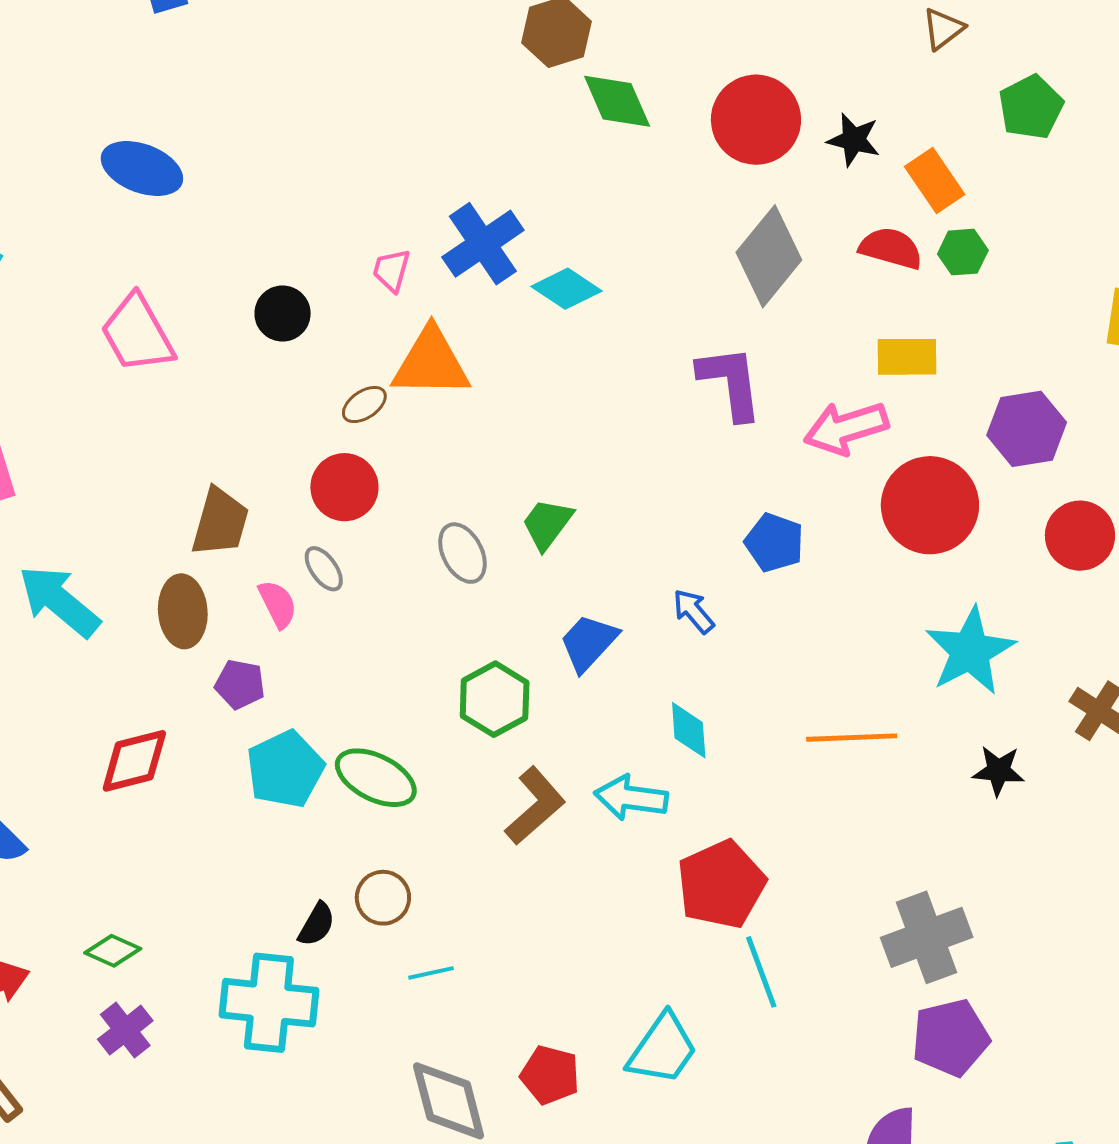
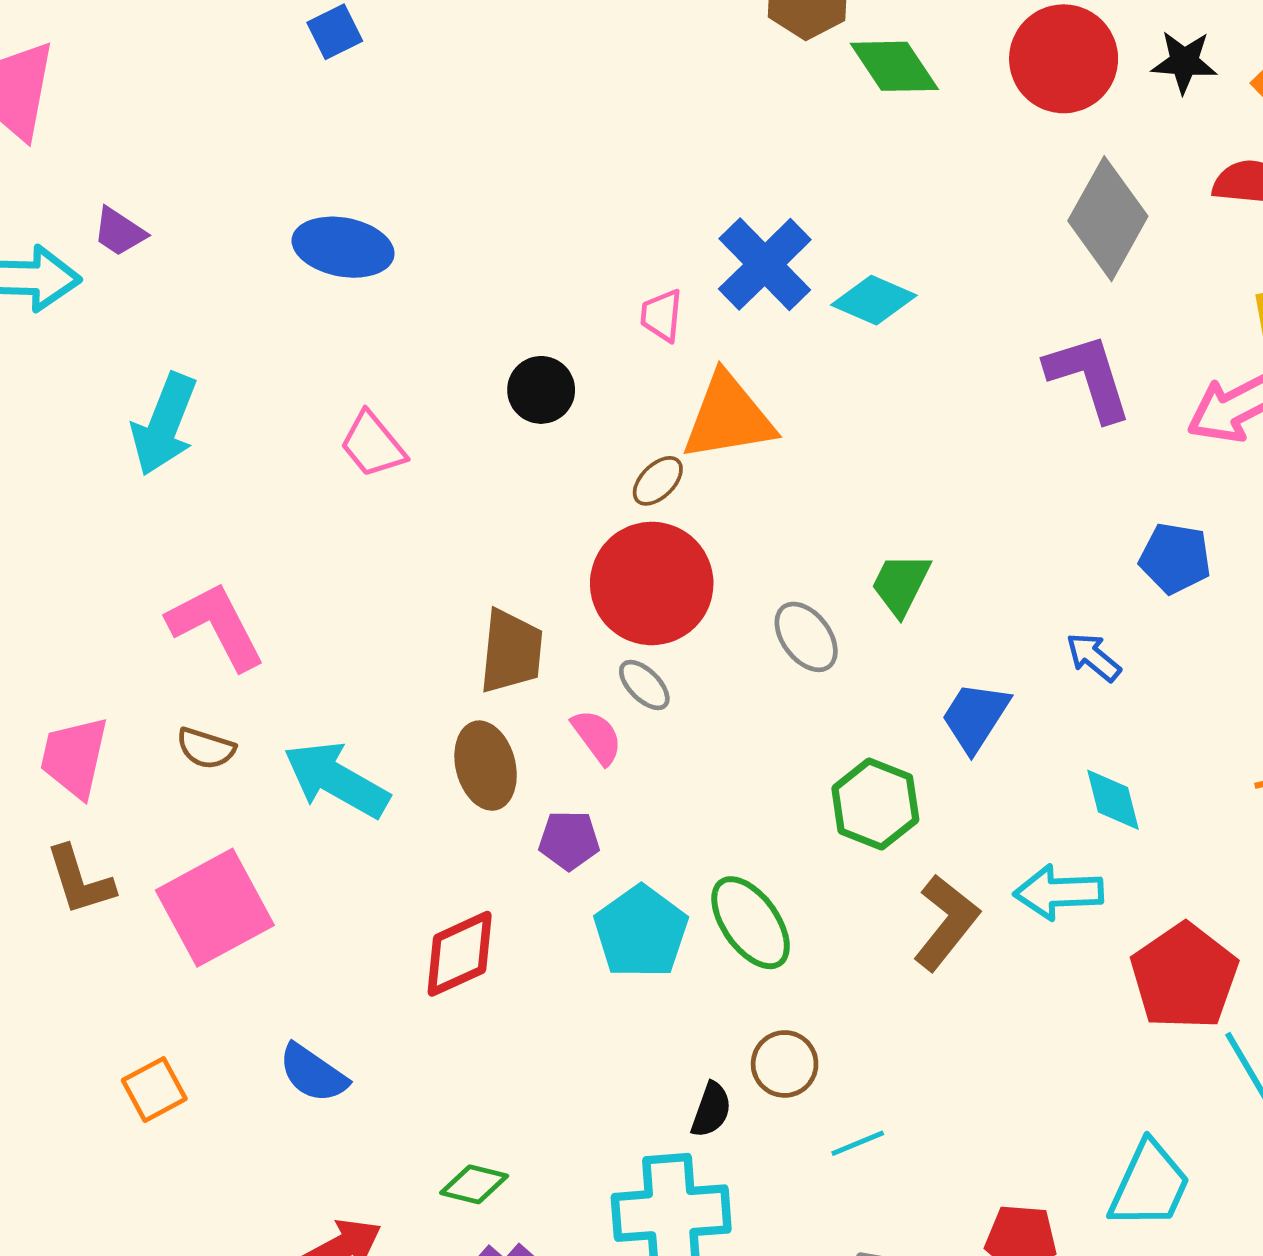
pink trapezoid: (137, 334) -> (373, 445), size x0.7
red circle: (344, 487) -> (652, 583), size x1.5
green ellipse: (376, 778) -> (751, 923), turned 38

